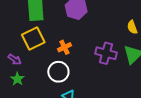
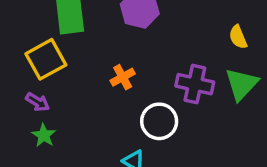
yellow square: (33, 39) -> (46, 59), moved
white circle: (58, 72) -> (159, 121), moved

